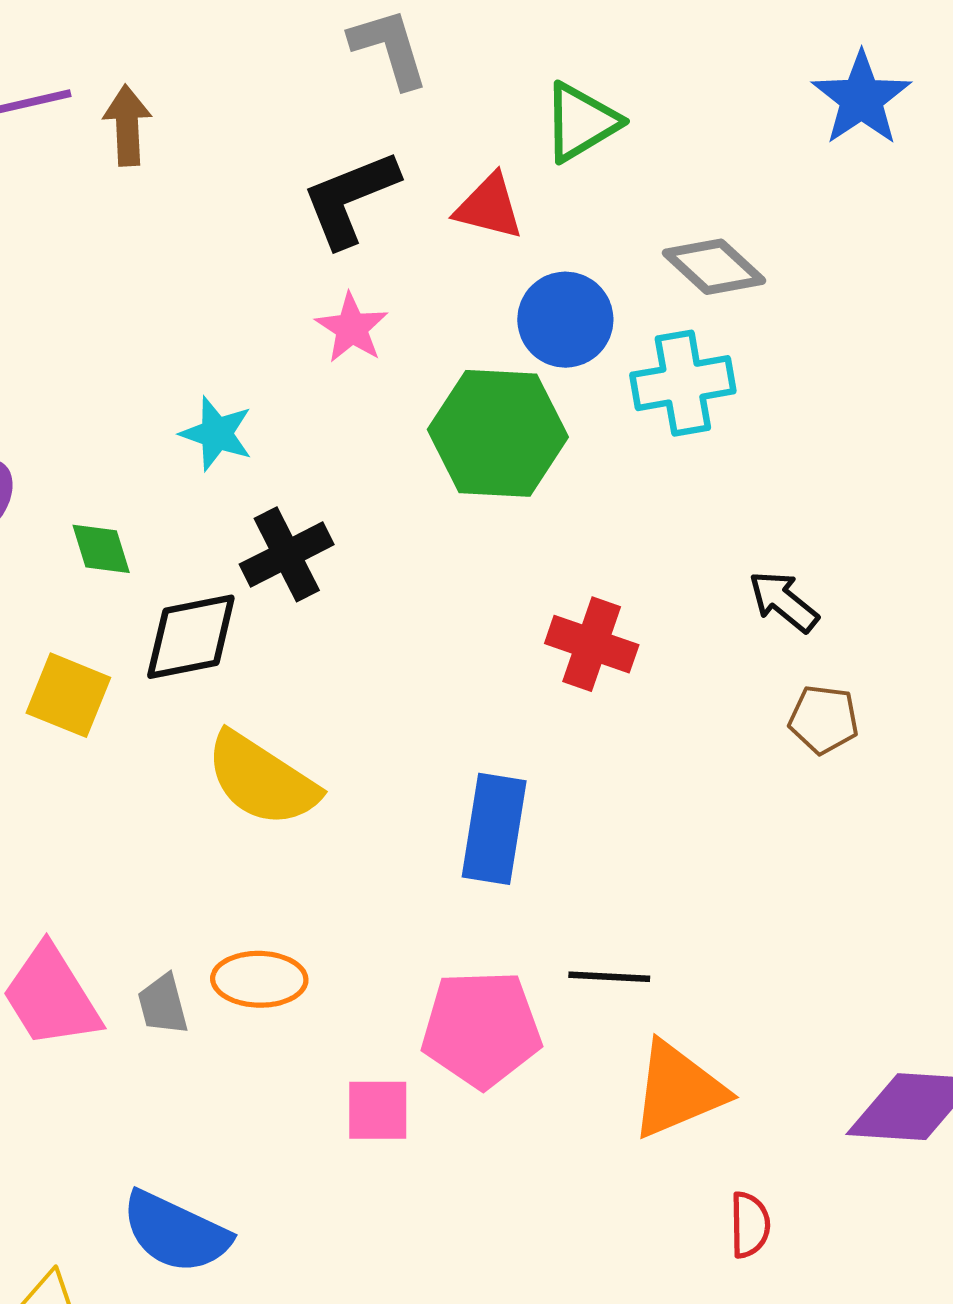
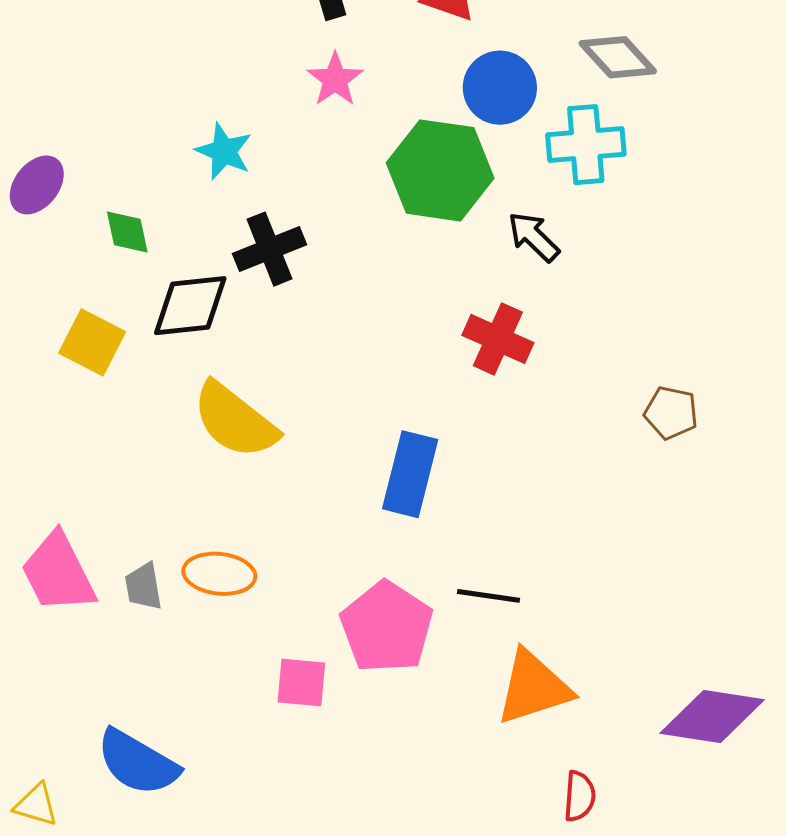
black arrow: (783, 601) -> (534, 237), moved
pink pentagon: (481, 1029) -> (387, 627), turned 30

